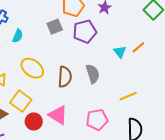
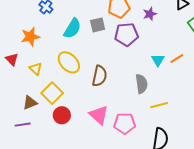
cyan semicircle: (18, 36) -> (72, 28), moved, size x1.5
gray semicircle: (93, 74) -> (141, 84), moved
pink triangle: (58, 115) -> (99, 115), moved

